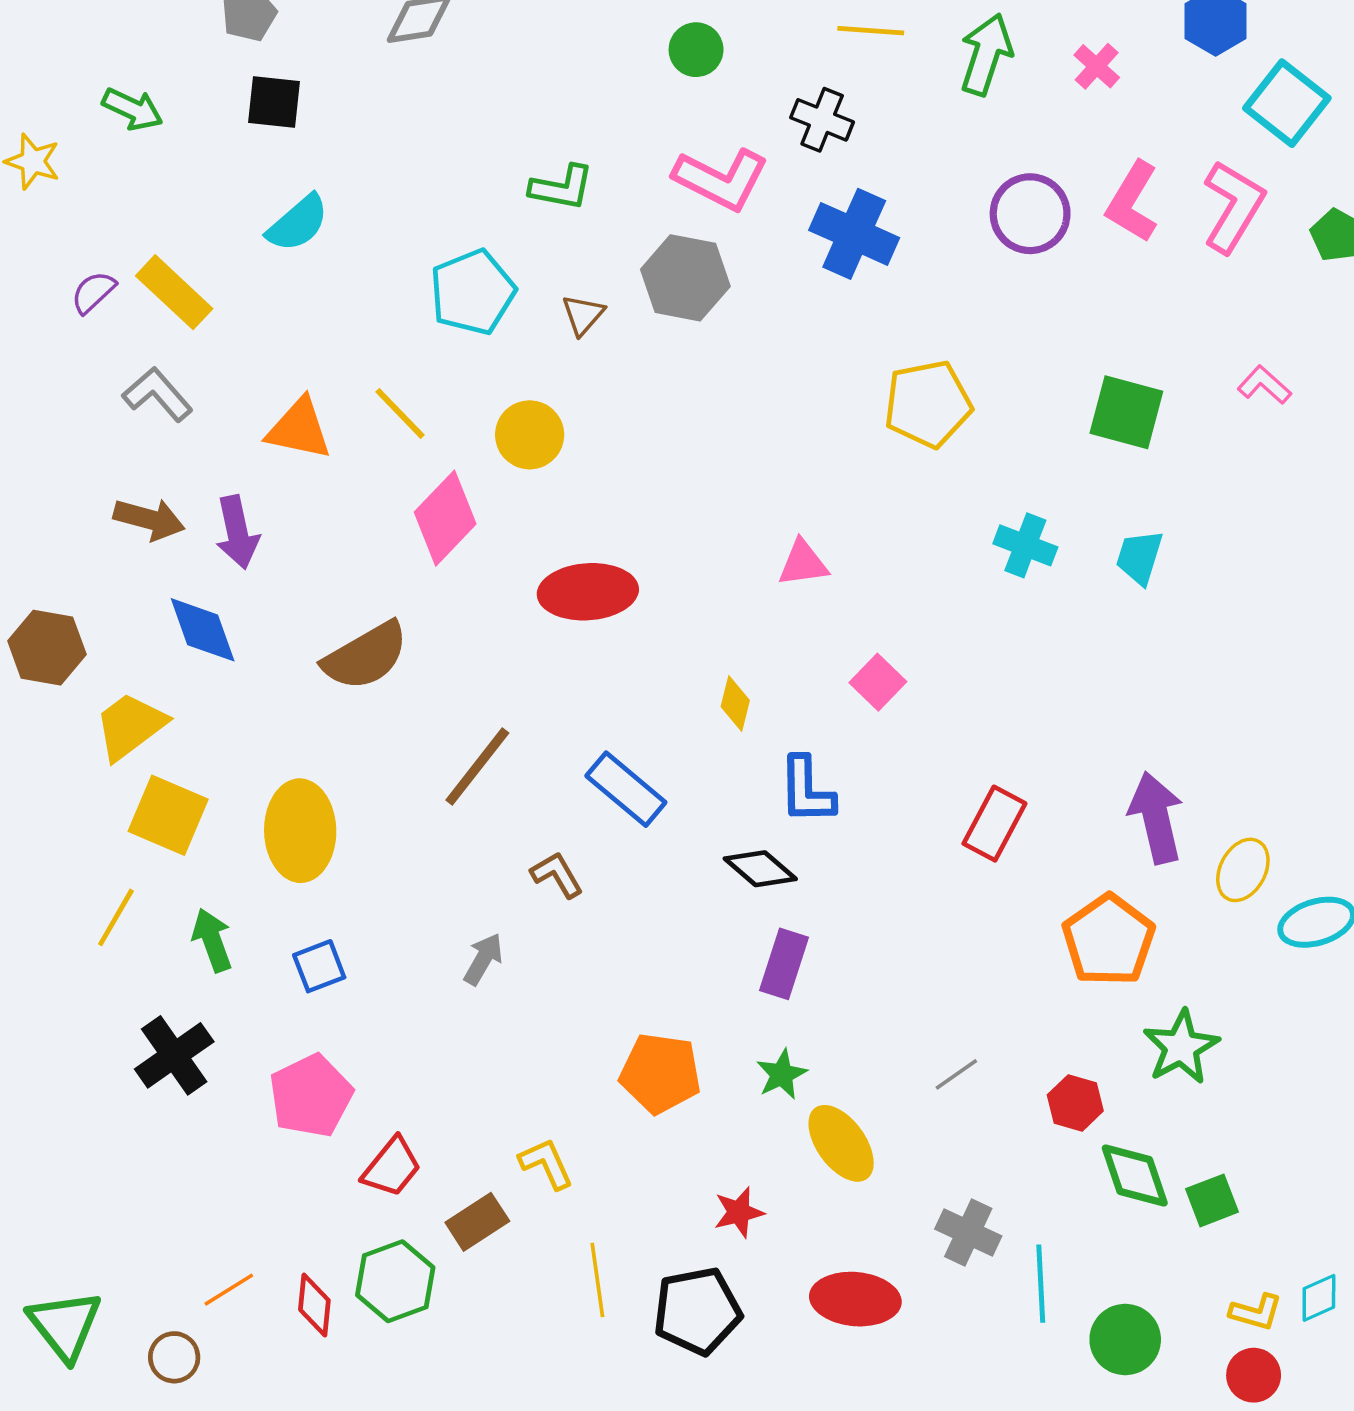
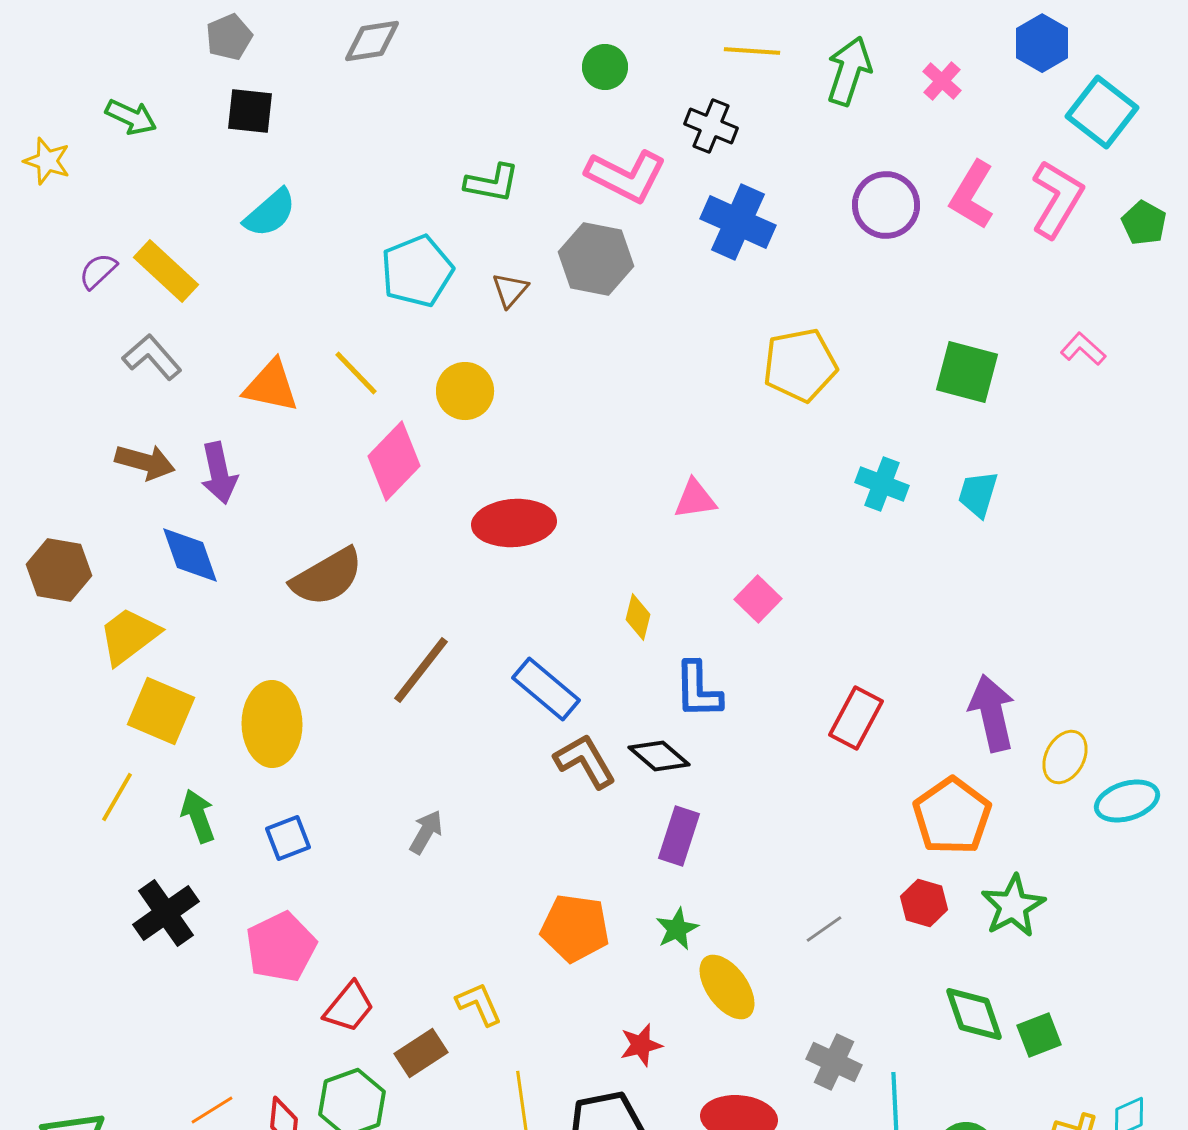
brown L-shape: (557, 875) -> (585, 761), moved, size x1.4
red hexagon: (1075, 1103) -> (924, 903), moved

